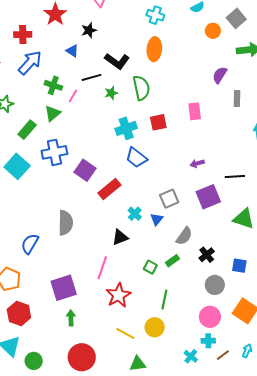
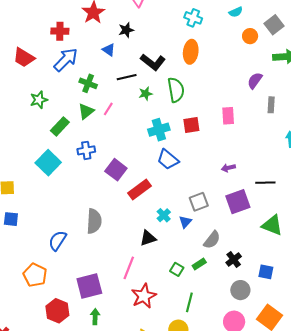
pink line: (73, 96) -> (108, 109), moved
blue cross: (54, 152) -> (86, 150), size x0.7
red hexagon: (19, 313) -> (57, 311), moved

